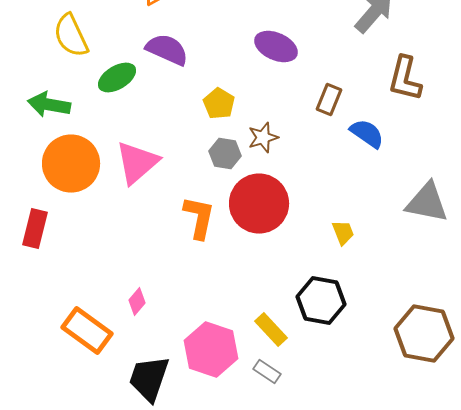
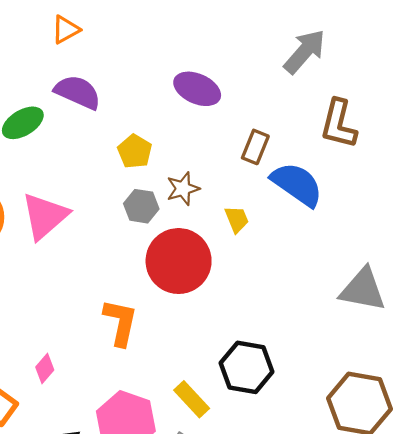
blue semicircle: (367, 134) -> (297, 184), size x1.4
gray triangle: (427, 202) -> (363, 290), moved
orange L-shape: (199, 218) -> (120, 322), moved
yellow trapezoid: (343, 232) -> (237, 219), moved

